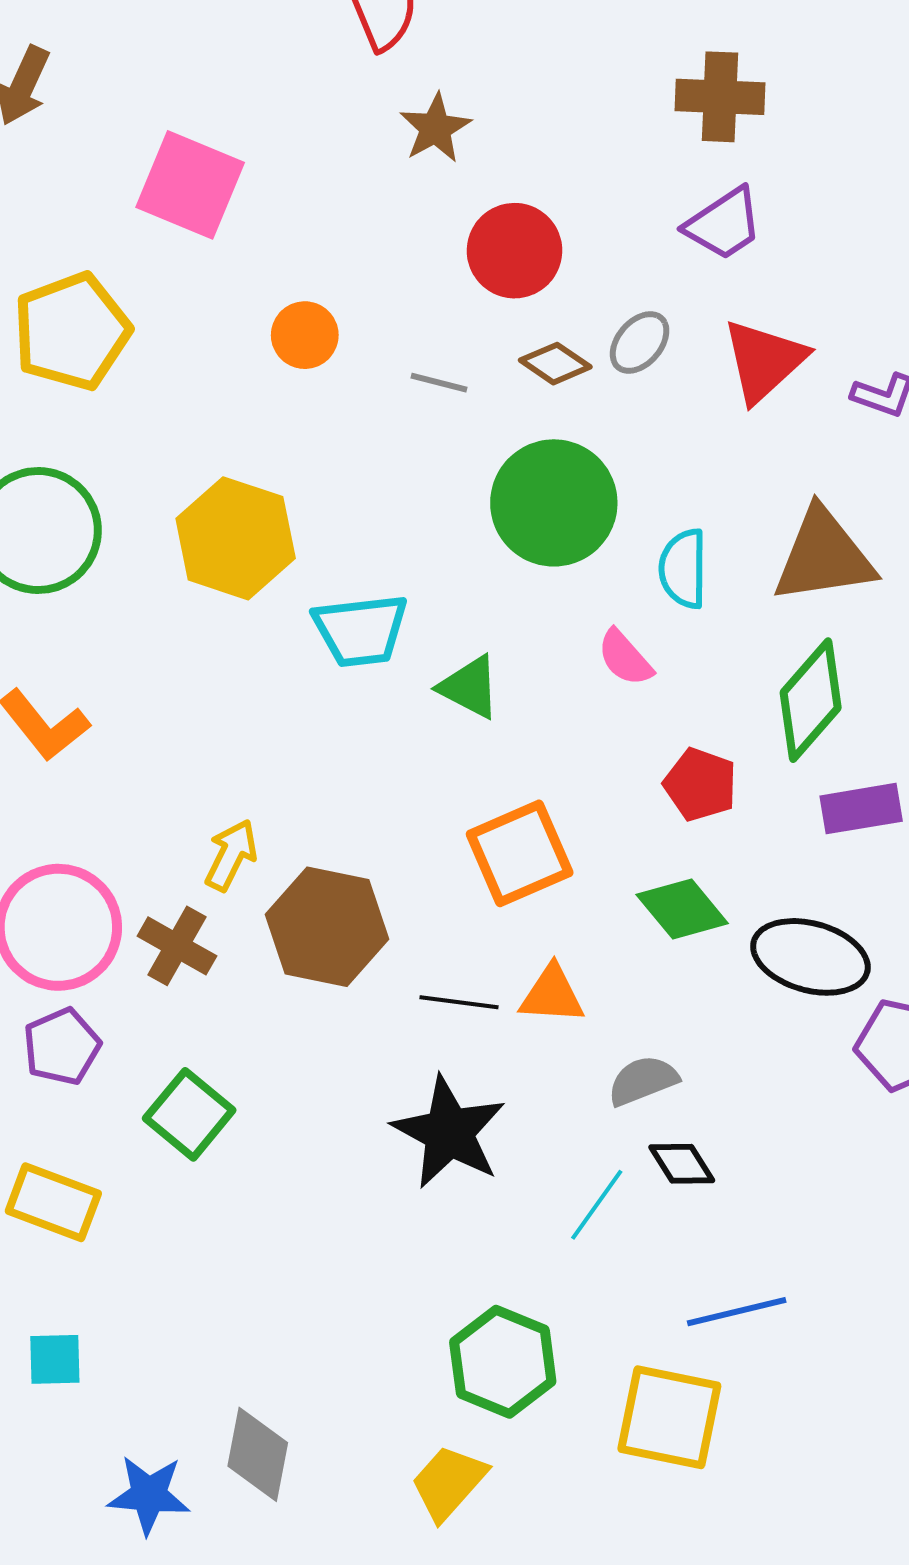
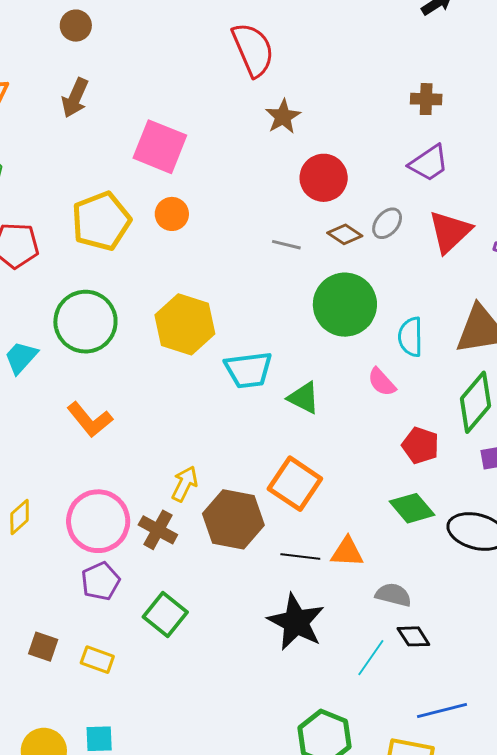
brown cross: (720, 97) -> (426, 99), size x0.7
orange circle: (305, 335) -> (172, 214), moved
orange square: (520, 853) -> (295, 484), moved, turned -32
gray semicircle: (643, 1081) -> (393, 595), turned 36
yellow rectangle: (53, 1202) -> (97, 660), size x0.7

